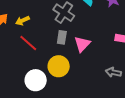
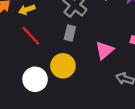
pink triangle: (82, 44) -> (104, 50), moved

